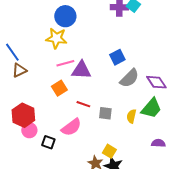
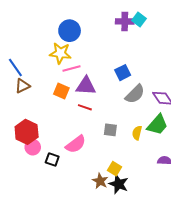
pink line: (65, 63) -> (72, 68), moved
orange square: (59, 88) -> (61, 91), moved, turned -35
red line: (83, 104) -> (85, 107), moved

